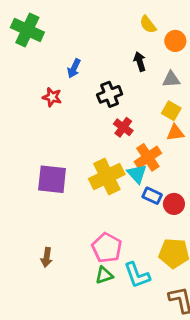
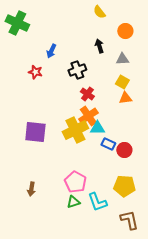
yellow semicircle: (148, 25) -> (99, 12), moved
orange cross: (148, 157) -> (88, 116), moved
cyan triangle: (137, 174) -> (97, 128), turned -49

